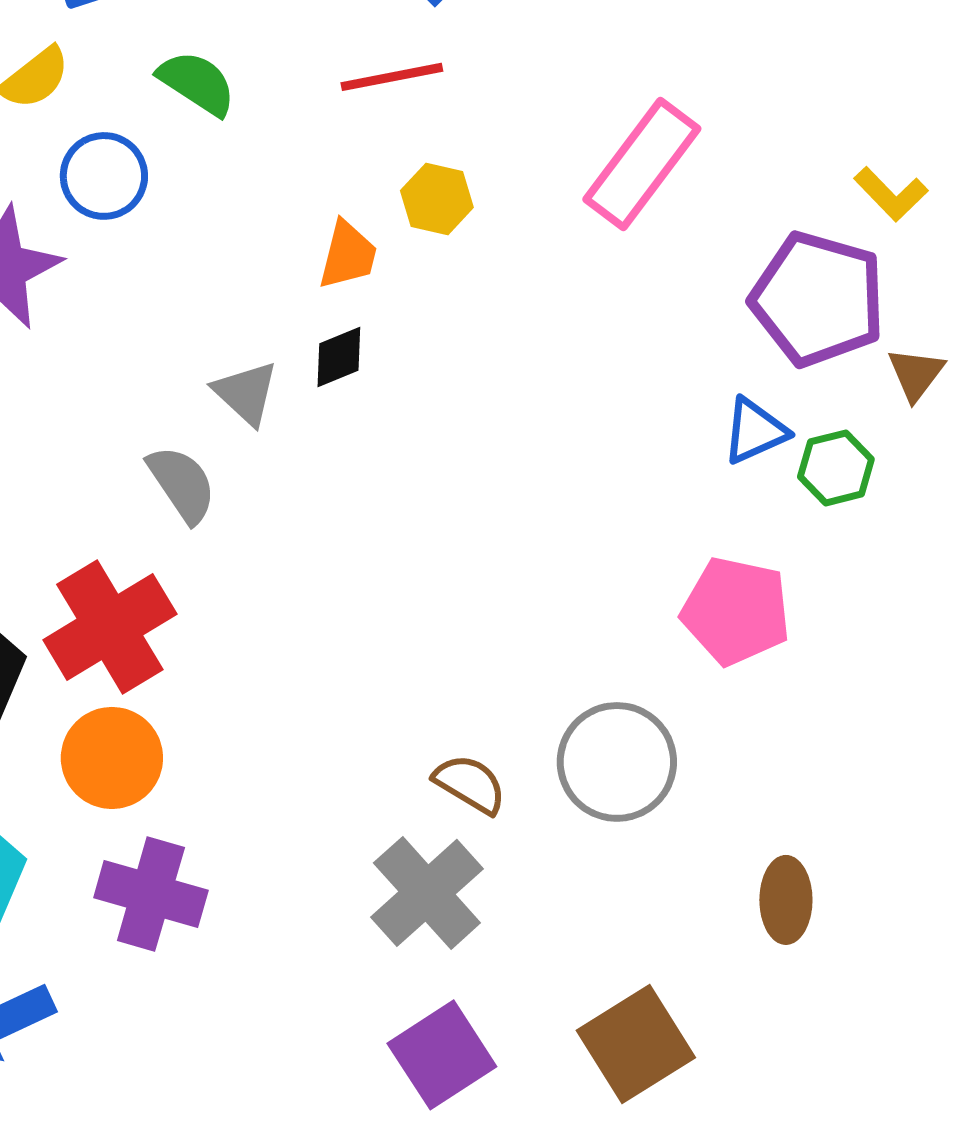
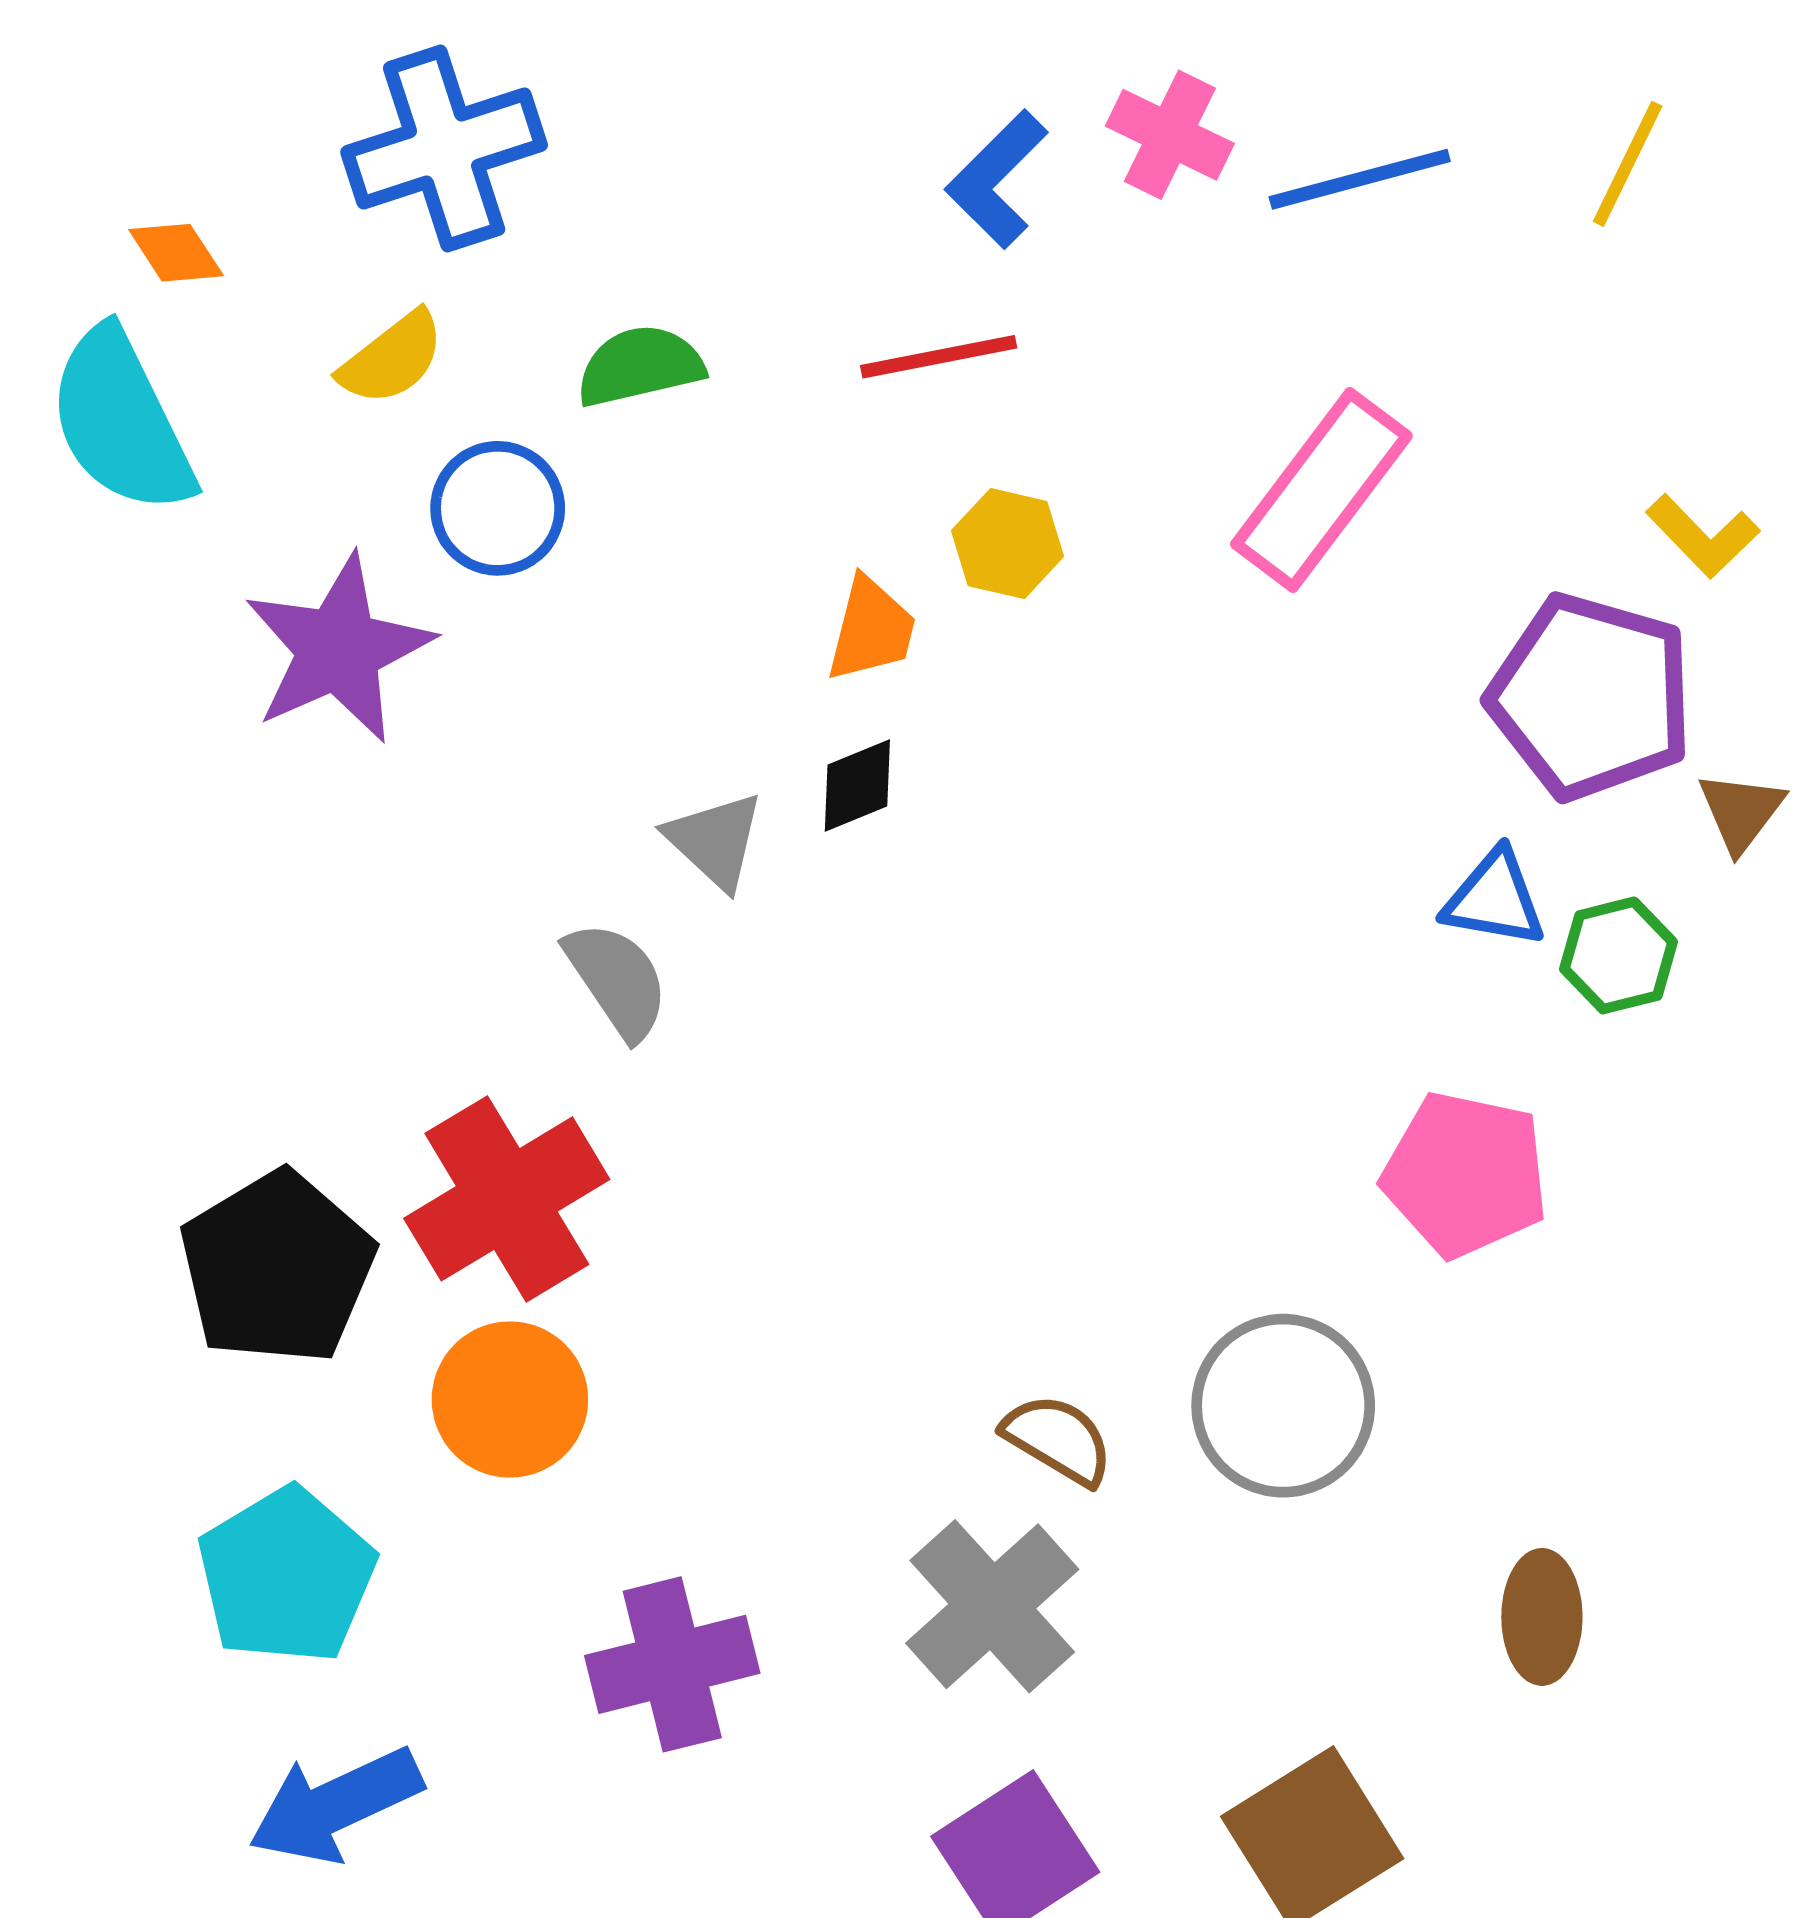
green semicircle: (197, 83) -> (640, 366), turned -46
blue triangle: (755, 431) -> (1494, 899), turned 34
purple cross: (151, 894) -> (672, 1664), moved, turned -30

